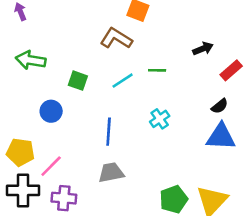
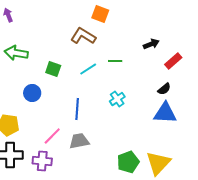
pink line: (51, 166) -> (52, 136), moved

